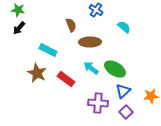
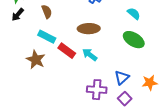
brown semicircle: (71, 25) -> (47, 12), moved
cyan semicircle: (124, 27) -> (134, 14), moved
green ellipse: (115, 69) -> (134, 40), moved
red rectangle: (66, 79) -> (67, 51), moved

